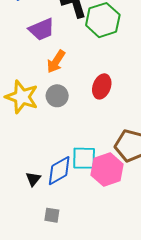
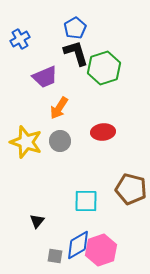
red ellipse: (102, 86) -> (103, 132), turned 65
pink hexagon: (107, 170) -> (101, 250), moved
blue diamond: (59, 171) -> (78, 245), moved

